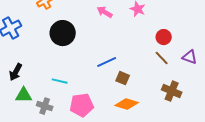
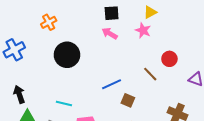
brown line: (162, 58) -> (150, 74), moved
black arrow: (16, 72) -> (19, 94), turned 132

